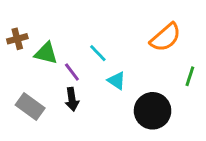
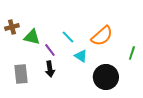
orange semicircle: (165, 37) -> (102, 36), moved
gray rectangle: (30, 106) -> (21, 74), turned 48

